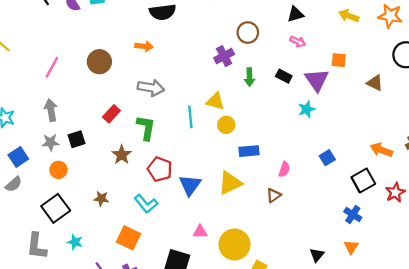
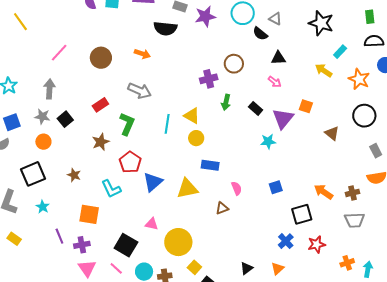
black square: (76, 139) -> (65, 119), turned -35
pink semicircle: (284, 169) -> (237, 188), turned -56
red star: (395, 192) -> (317, 244), moved
orange square: (129, 238) -> (89, 214), turned -30

